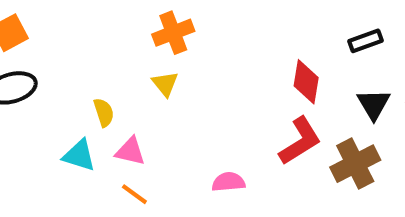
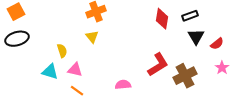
red diamond: (306, 82) -> (162, 19), moved
black triangle: (374, 104) -> (196, 37), moved

